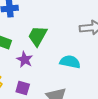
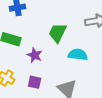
green trapezoid: (38, 36) -> (58, 33), moved

